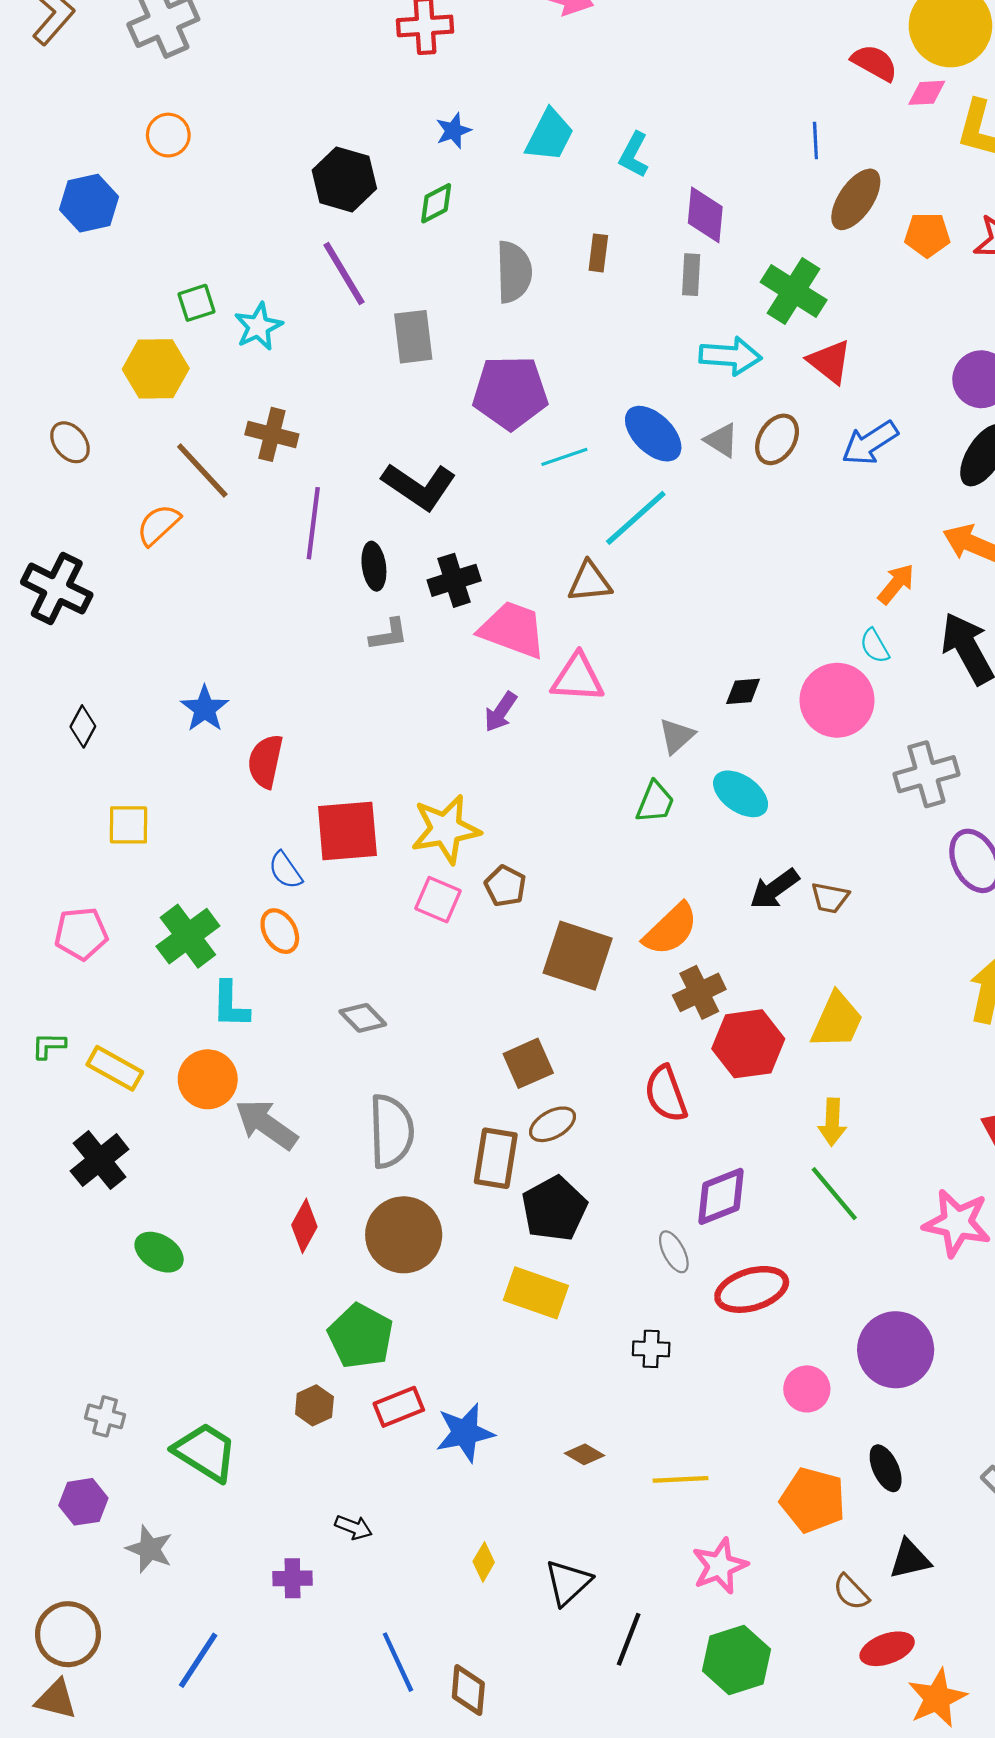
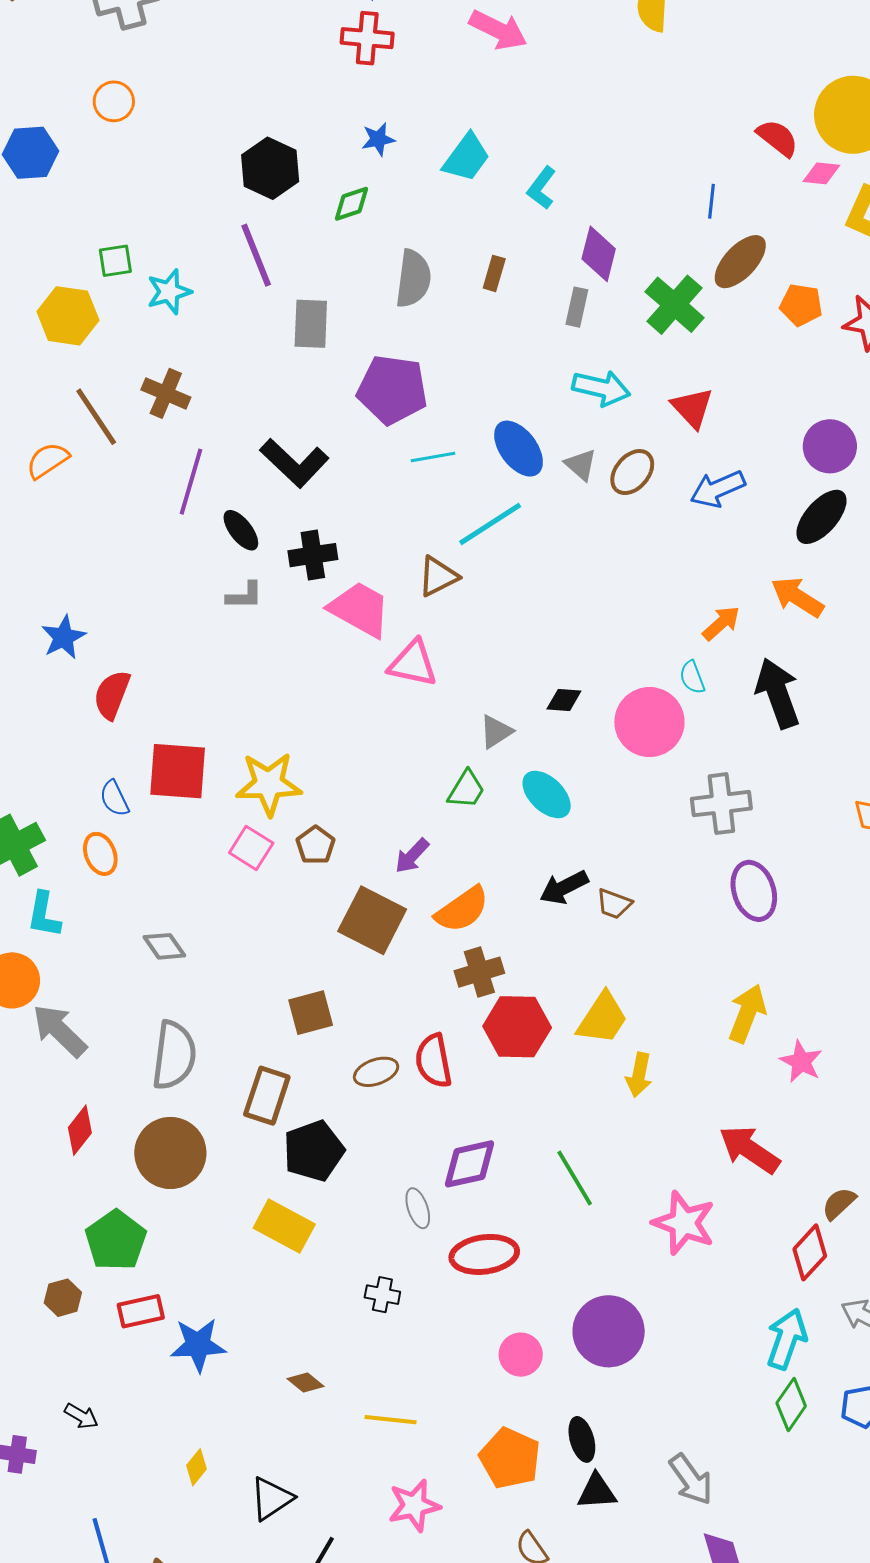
green cross: (794, 291) -> (675, 305), moved
black ellipse: (374, 566) -> (241, 530), turned -39
brown triangle: (590, 582) -> (438, 576), turned -30
purple arrow: (501, 712) -> (412, 856), moved
yellow arrow: (832, 1122) -> (639, 1075), moved
brown ellipse: (553, 1124) -> (376, 1072), moved
black triangle: (910, 1559) -> (597, 1491), moved

